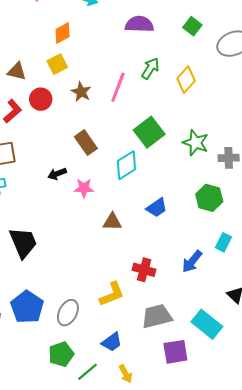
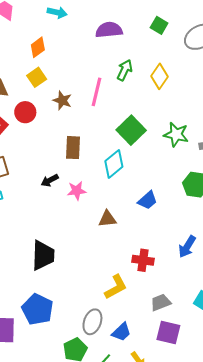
brown rectangle: (86, 143) -> (73, 148), turned 45
black trapezoid: (23, 243) -> (43, 255), moved, turned 32
gray ellipse: (68, 313) -> (92, 322), moved
gray trapezoid: (157, 316) -> (161, 302), size x0.7
purple square: (175, 352) -> (168, 332), moved, turned 30

